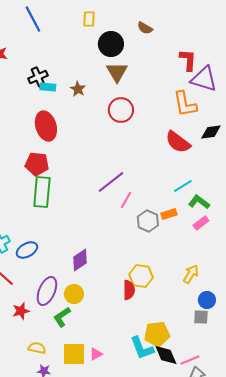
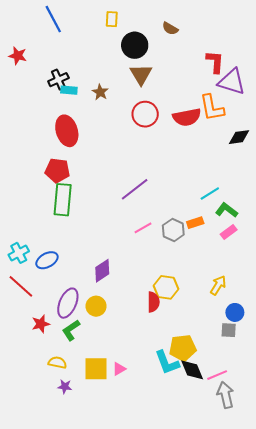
red semicircle: (178, 142) -> (187, 117), moved, turned -48
pink line: (126, 200) -> (143, 228), moved, turned 30
green L-shape: (62, 317) -> (71, 330), moved

